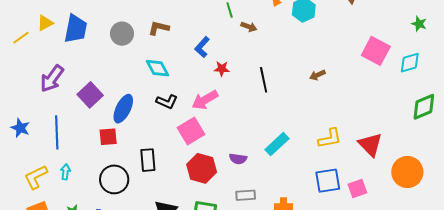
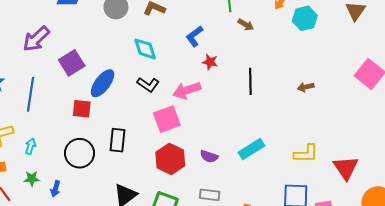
cyan arrow: (66, 172) -> (30, 146), moved

